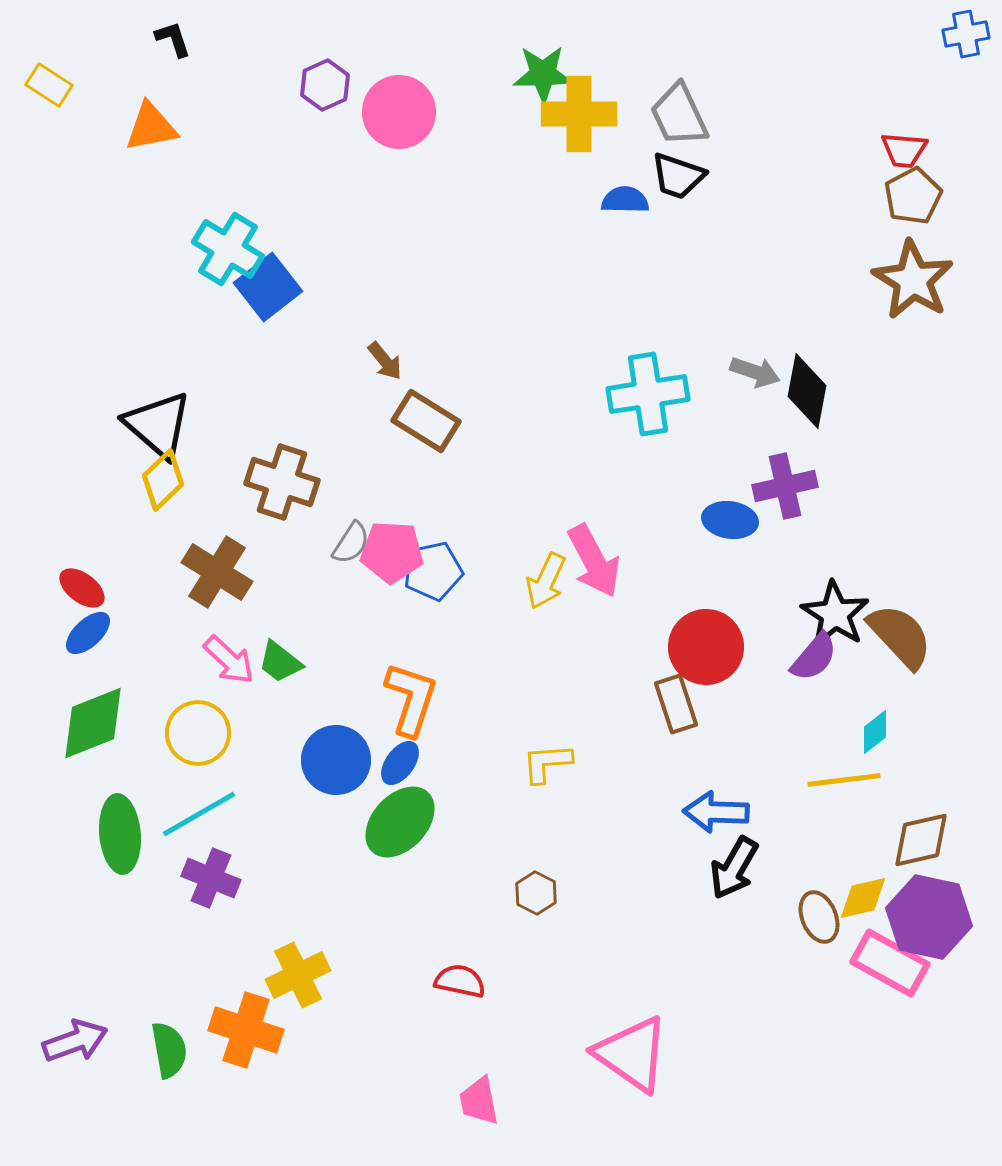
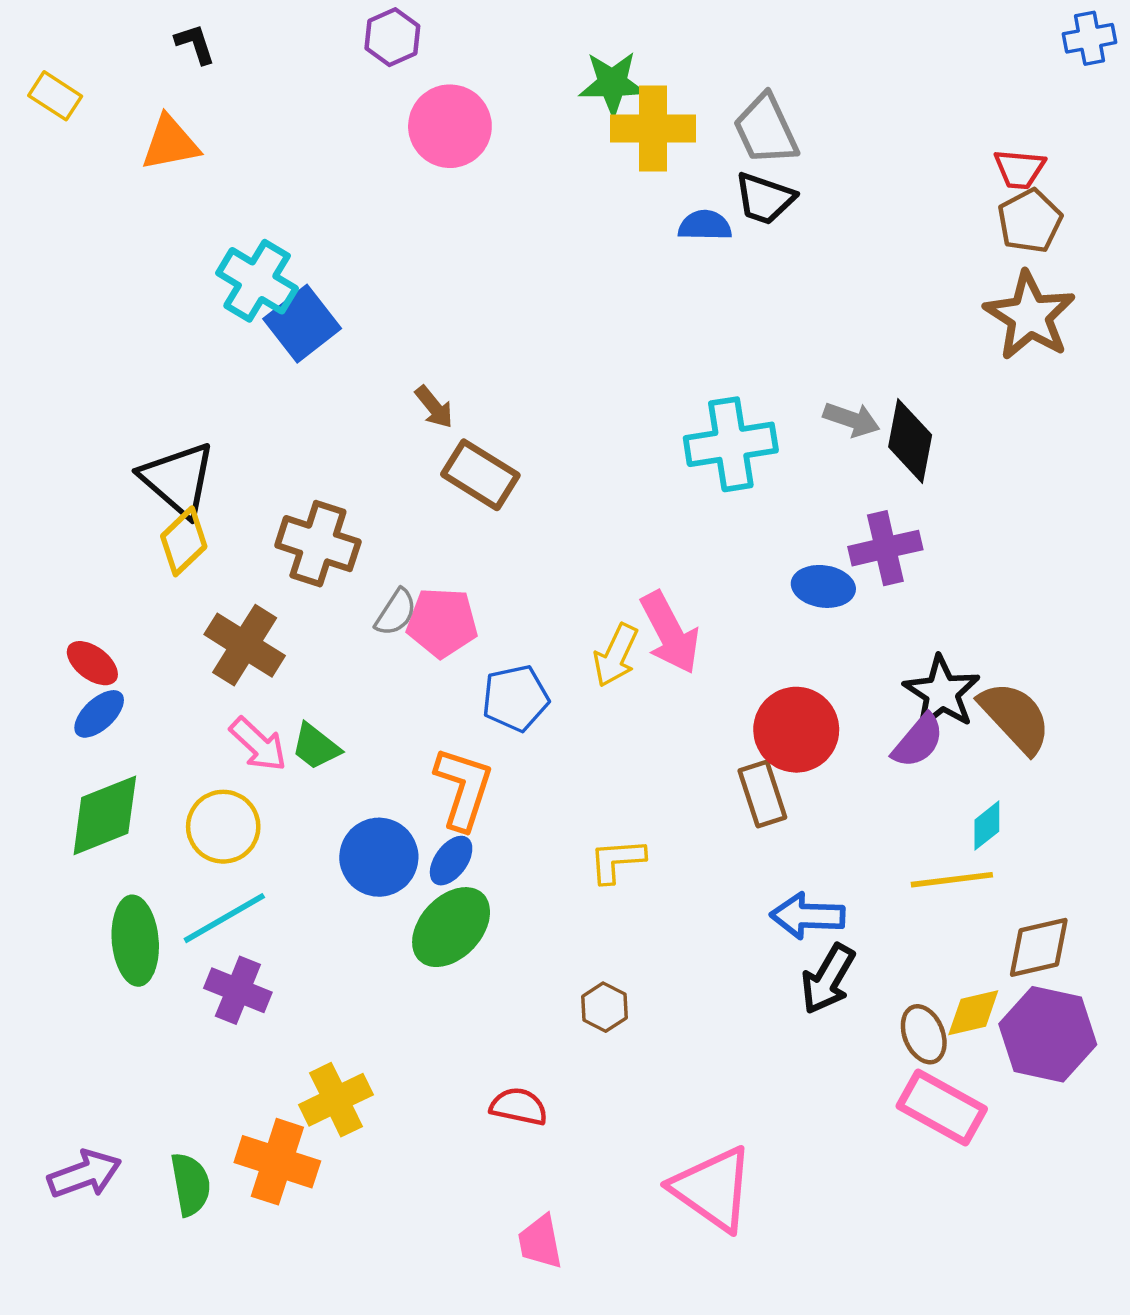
purple hexagon: (325, 85) -> (392, 37), moved
blue pentagon: (433, 571) -> (515, 698), moved
pink rectangle: (890, 963) -> (942, 1108), moved

